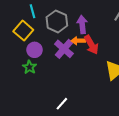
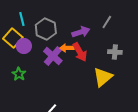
purple arrow: (82, 24) -> (81, 32), moved, turned 78
purple circle: (35, 50) -> (24, 46), moved

